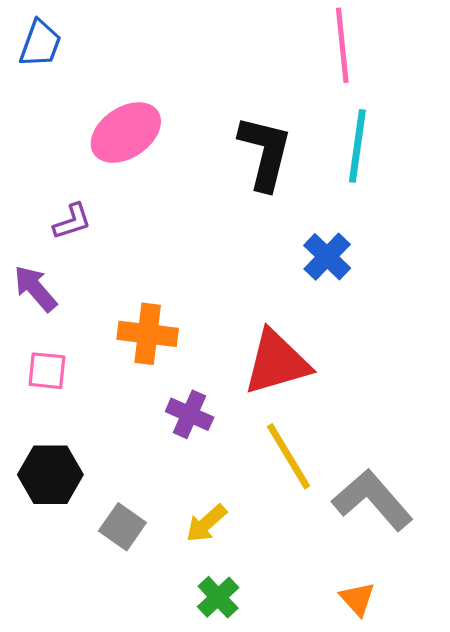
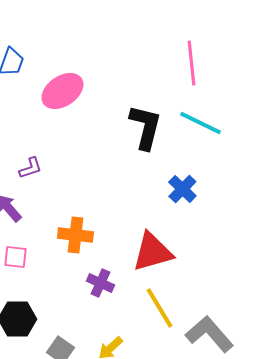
pink ellipse: (126, 133) -> (62, 91), moved
cyan line: (357, 146) -> (200, 123), turned -72

